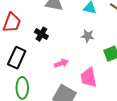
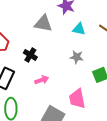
pink arrow: (61, 63) -> (42, 80), moved

